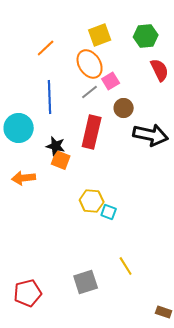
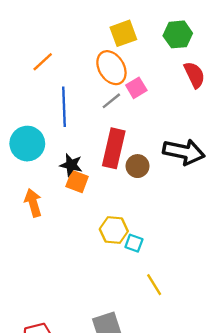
orange line: (46, 48) -> (43, 62), moved
brown circle: (124, 108) -> (138, 166), moved
orange arrow: (24, 178) -> (33, 203), turned 80
yellow line: (126, 266) -> (154, 285), moved

